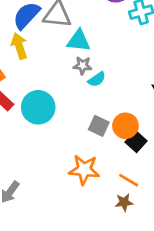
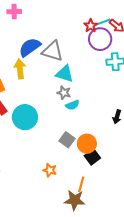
orange star: (84, 170) -> (50, 170), size x0.6
orange line: (129, 180) -> (81, 184), turned 63
brown star: (124, 202) -> (75, 200), size x1.5

